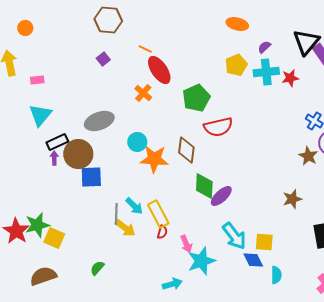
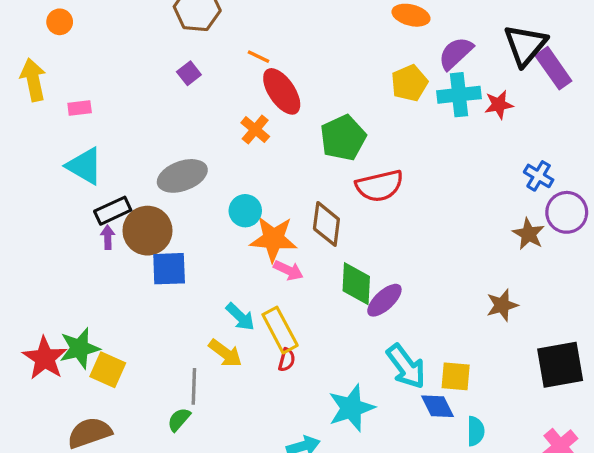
purple semicircle: (264, 47) -> (456, 53), size x1.6
cyan triangle: (40, 115) -> (85, 166), turned -40
gray line: (116, 214) -> (194, 386), moved
pink arrow: (186, 244) -> (288, 270), moved, turned -42

